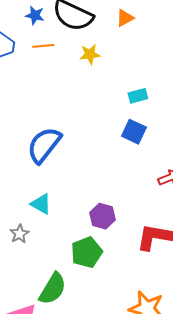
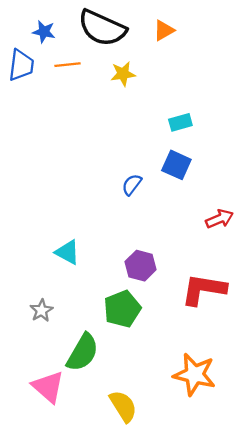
blue star: (35, 15) -> (44, 32), moved
blue semicircle: (44, 145) -> (132, 185), moved, size x0.5
gray star: (19, 234) -> (41, 310), moved

